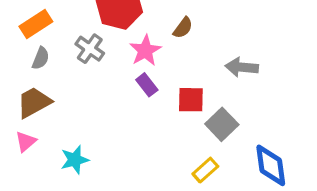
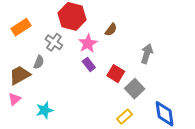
gray semicircle: (41, 58) -> (39, 62), moved
gray arrow: (242, 67) -> (147, 54), turned 102
red square: (191, 100) -> (116, 74), turned 30

